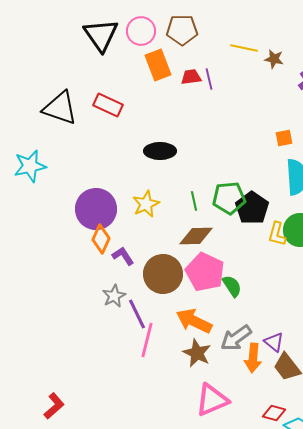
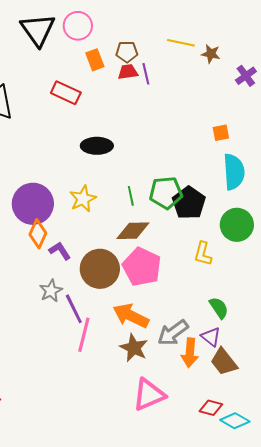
brown pentagon: (182, 30) -> (127, 52), moved, size x0.7
orange rectangle: (158, 65) -> (95, 60), size x0.7
red rectangle: (108, 105) -> (66, 93), moved
yellow L-shape: (277, 234) -> (203, 254), moved
green semicircle: (232, 286) -> (219, 308), moved

